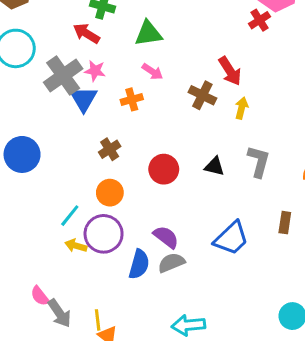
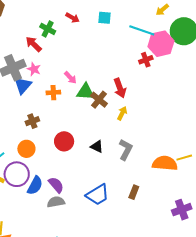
green triangle: (148, 33) -> (85, 92), moved
blue semicircle: (139, 264) -> (35, 185), moved

